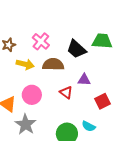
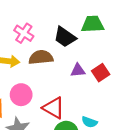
red triangle: (66, 92) -> (54, 108), moved, size x1.5
red square: (103, 101) -> (101, 73), moved

